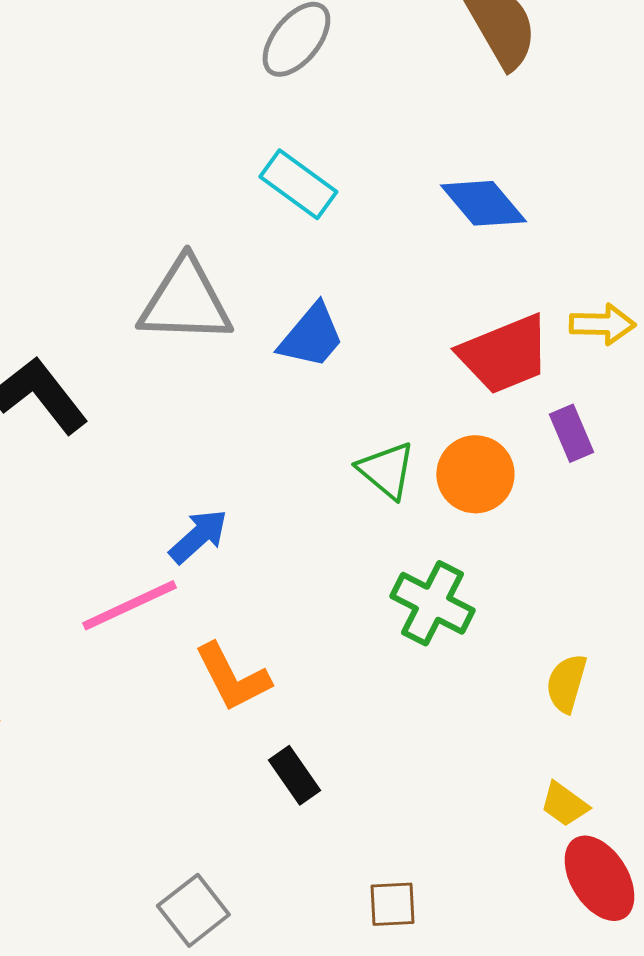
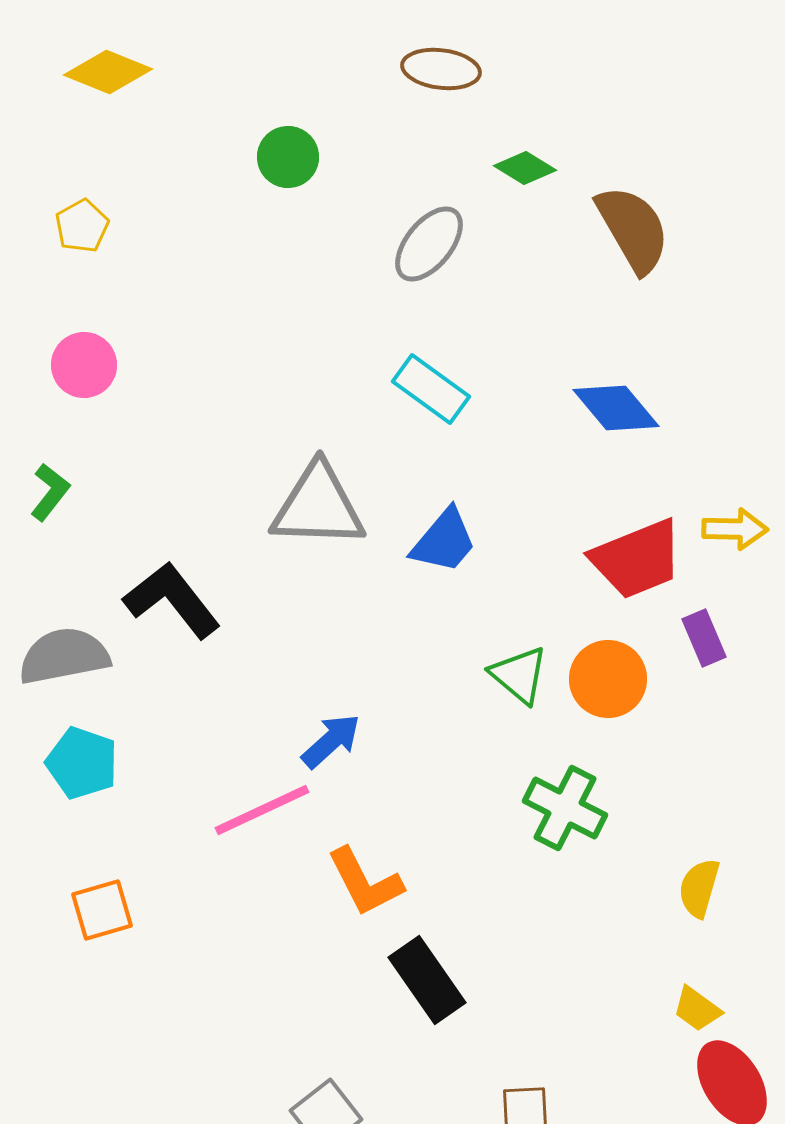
black rectangle: (294, 775) -> (427, 980), size x1.5

